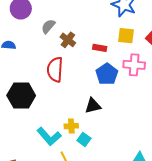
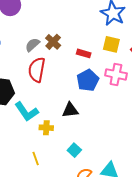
gray semicircle: (48, 26) -> (32, 45), moved
cyan L-shape: (49, 136) -> (26, 112), moved
cyan square: (84, 139) -> (74, 150), moved

